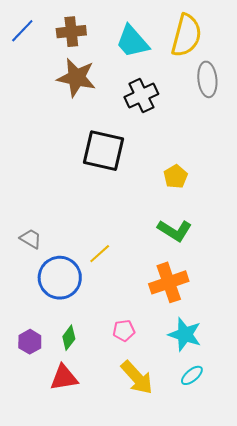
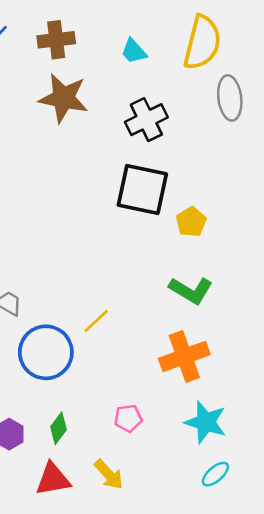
cyan trapezoid: (132, 42) -> (134, 51), size x0.6
black square: (104, 151) -> (142, 190), moved
yellow arrow: (137, 378) -> (109, 474), moved, size x0.7

